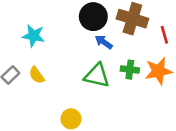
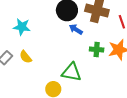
green triangle: (97, 76) -> (71, 72), moved

